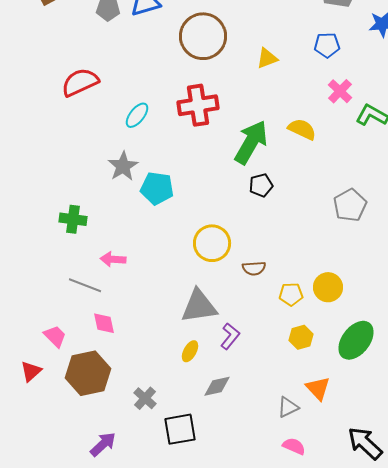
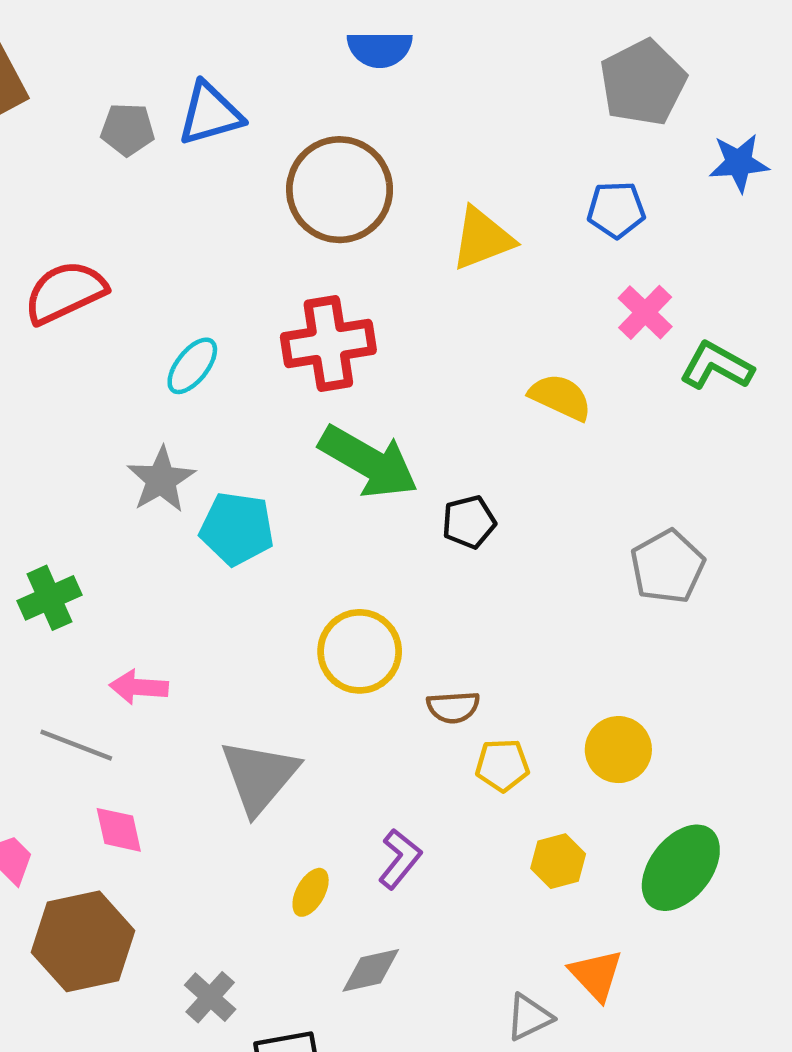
yellow triangle: (267, 58) -> (482, 239), size x1.4
green arrow: (251, 142) -> (369, 462), moved, turned 90
green cross: (73, 219) -> (50, 598), turned -32
yellow pentagon: (291, 294) -> (502, 765), moved
gray triangle: (199, 306) -> (259, 776), moved, turned -42

